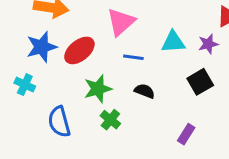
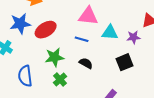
pink triangle: (121, 22) -> (88, 16), moved, turned 40

